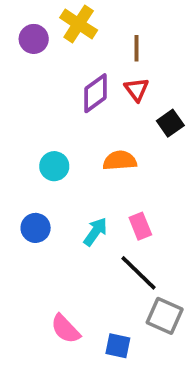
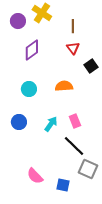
purple diamond: (95, 93) -> (32, 50), moved

